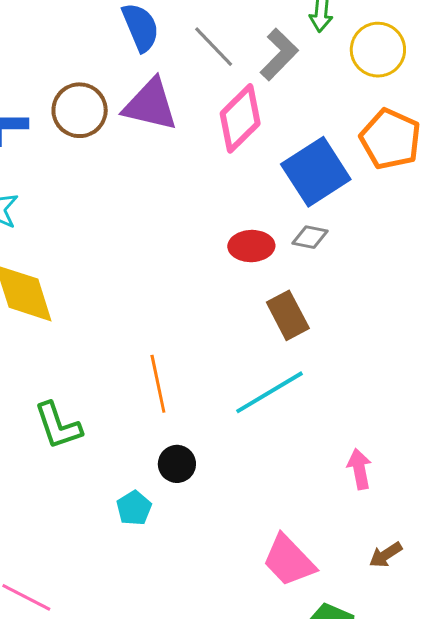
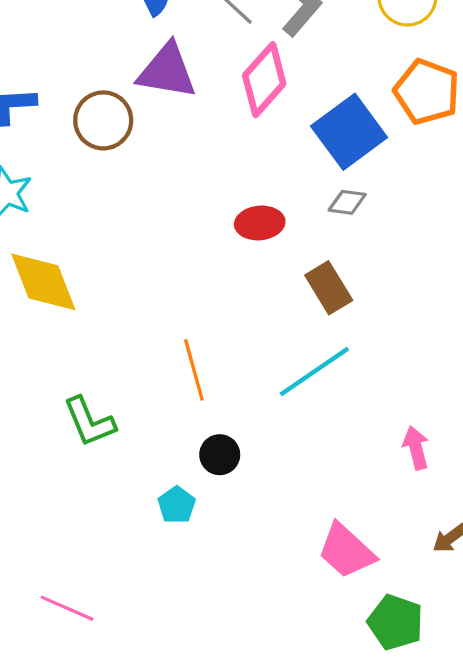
brown circle: (80, 110) -> (103, 120), moved
red ellipse: (251, 246) -> (260, 223), moved

